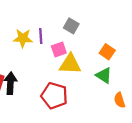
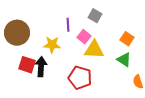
yellow star: (23, 38) -> (52, 45), moved
pink square: (59, 50) -> (84, 37), turned -32

